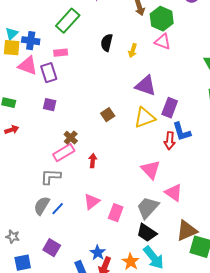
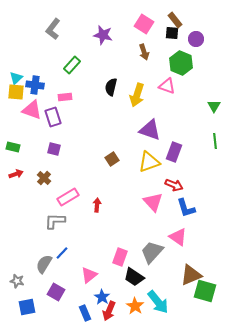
green hexagon: (162, 19) -> (181, 63), moved
green rectangle: (68, 21) -> (72, 65), size x0.7
yellow arrow: (133, 51) -> (137, 95), size x1.6
blue L-shape: (182, 132) -> (186, 208), moved
brown cross: (71, 138) -> (44, 178), moved
red arrow: (170, 141) -> (174, 185), turned -72
pink triangle: (151, 170) -> (153, 202), moved
pink triangle: (92, 202) -> (89, 275), moved
gray semicircle: (42, 206) -> (44, 264), moved
black trapezoid: (147, 233) -> (134, 277), moved

